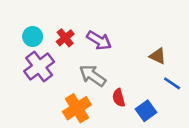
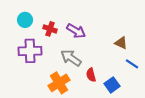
cyan circle: (33, 36) -> (25, 20), moved
red cross: (65, 38) -> (50, 29), turned -32
purple cross: (39, 66) -> (30, 51), turned 35

